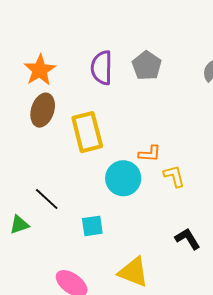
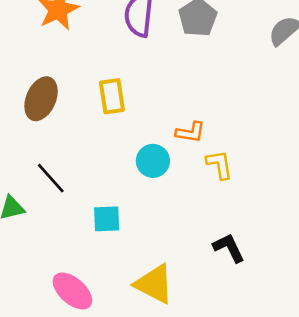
brown ellipse: (43, 110) -> (41, 99), moved
yellow rectangle: (87, 132) -> (112, 96), size x0.7
cyan circle: (123, 178) -> (153, 161), size x0.7

